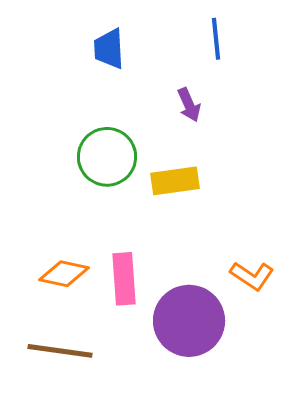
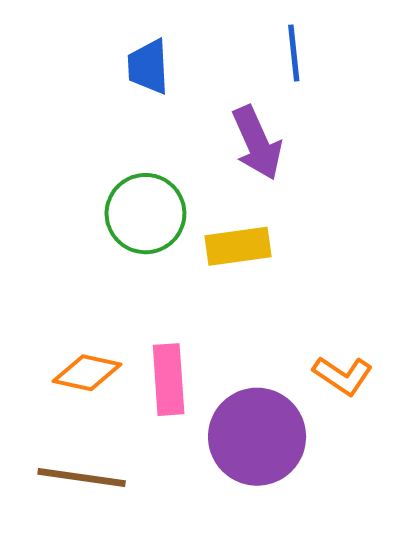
purple arrow: (189, 105) -> (257, 143), size x1.6

